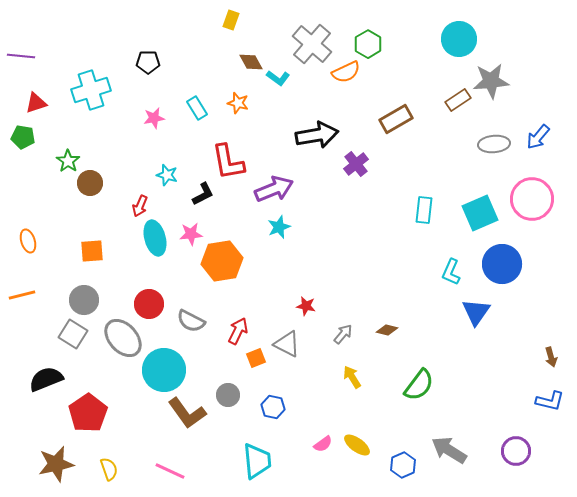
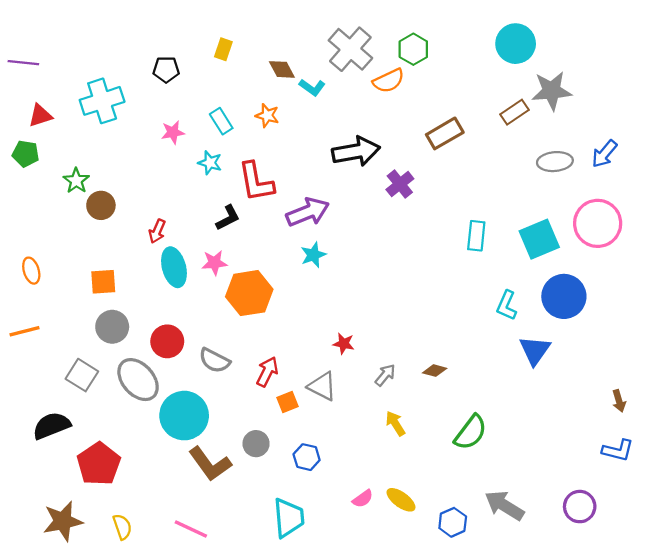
yellow rectangle: (231, 20) -> (223, 49), moved
cyan star: (167, 175) -> (210, 163), moved
gray circle: (84, 300) -> (112, 327), moved

